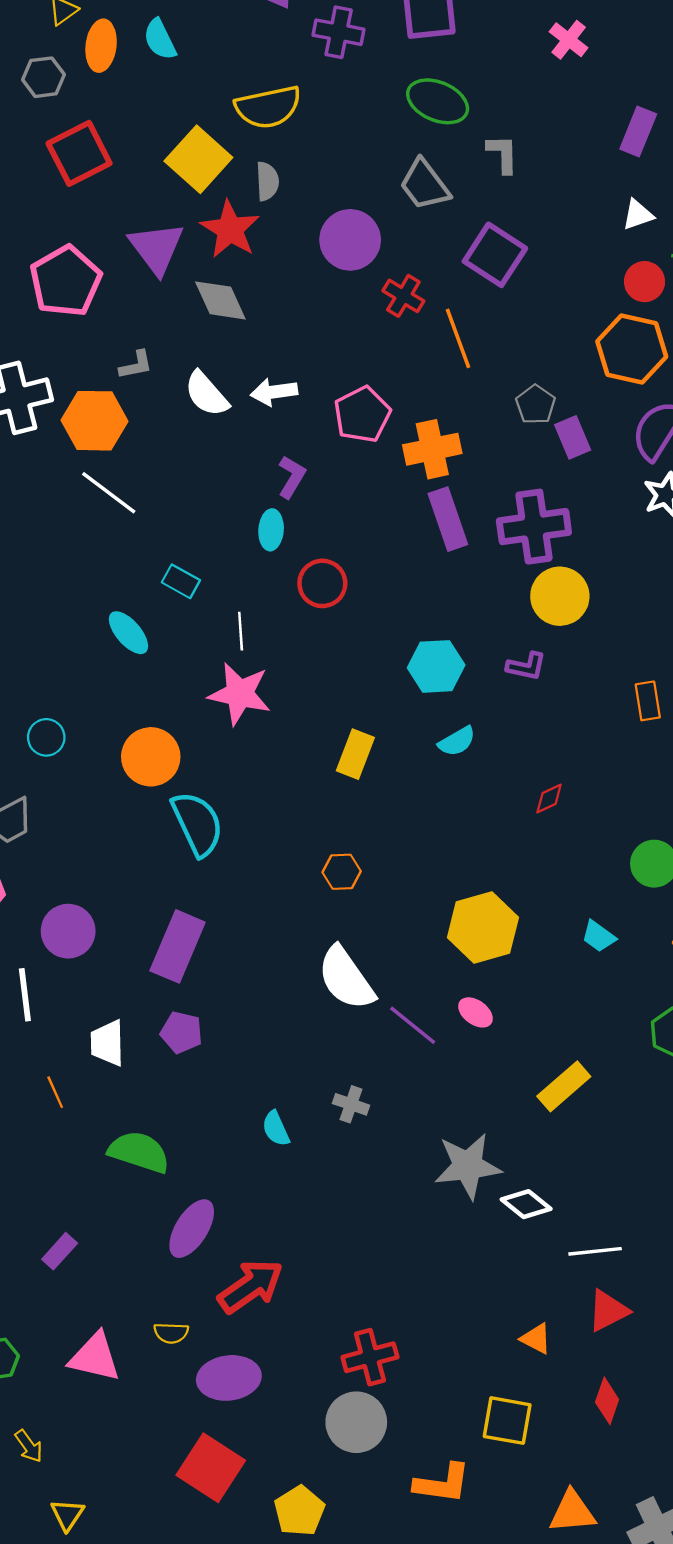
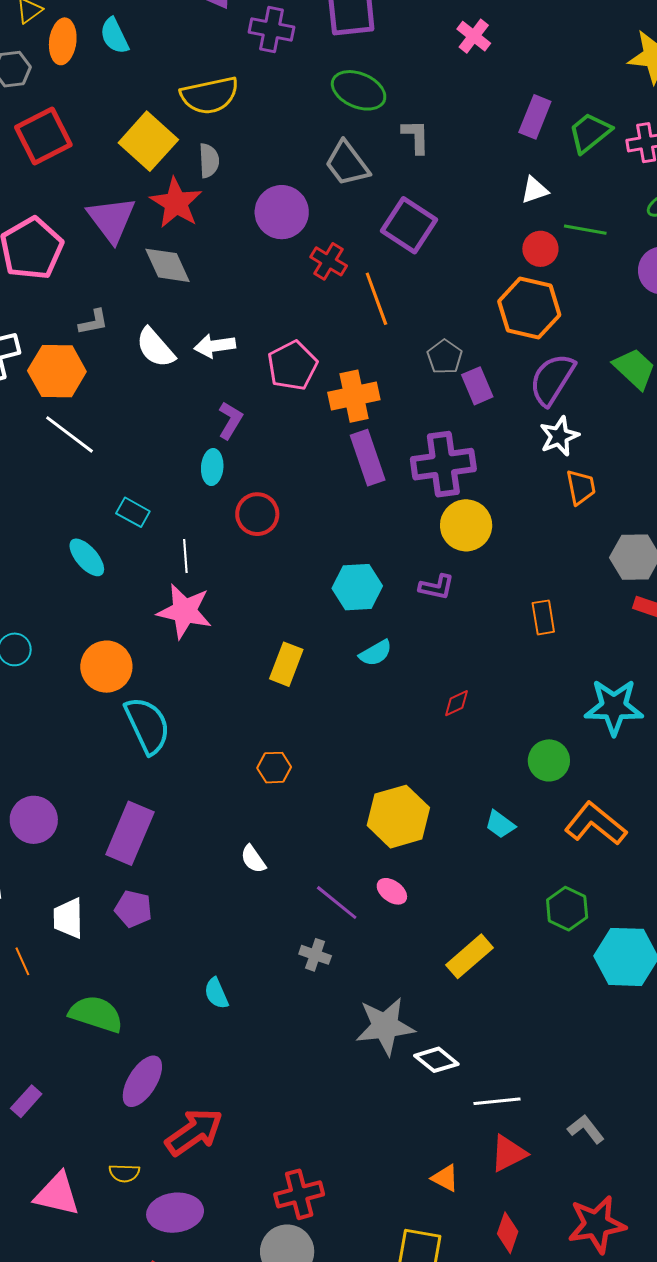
white semicircle: (346, 978) -> (253, 859), moved, size x0.5
gray cross: (351, 1104) -> (315, 955), moved

